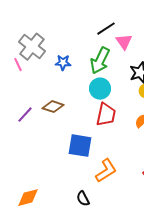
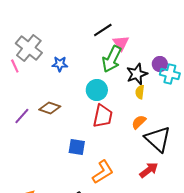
green arrow: (100, 61) -> (112, 59), moved
blue square: (80, 146) -> (77, 147), size x0.7

